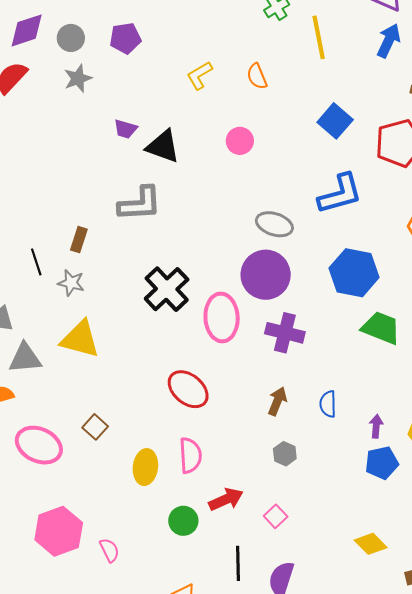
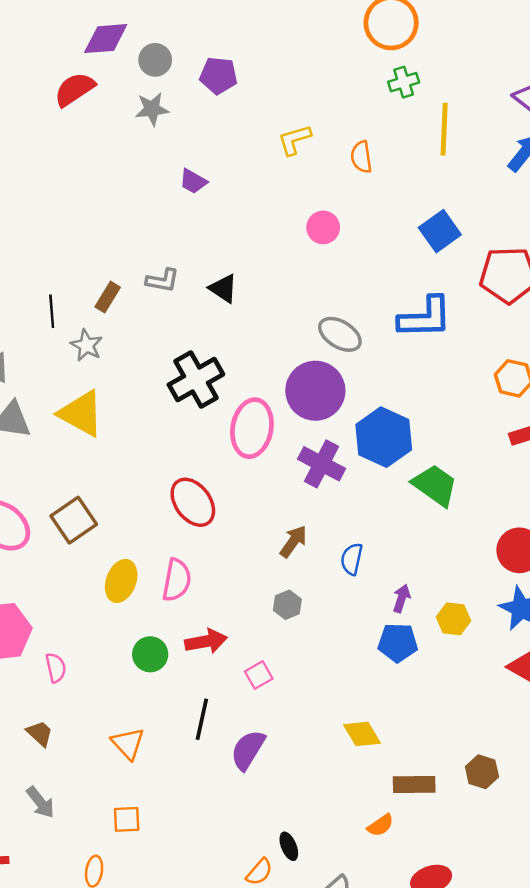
black triangle: (163, 146) -> (223, 288), moved, size x0.7
gray L-shape: (140, 204) -> (163, 280), moved, size x0.6
blue hexagon: (354, 273) -> (384, 437), moved
brown square: (95, 427) -> (74, 520), size x1.5

